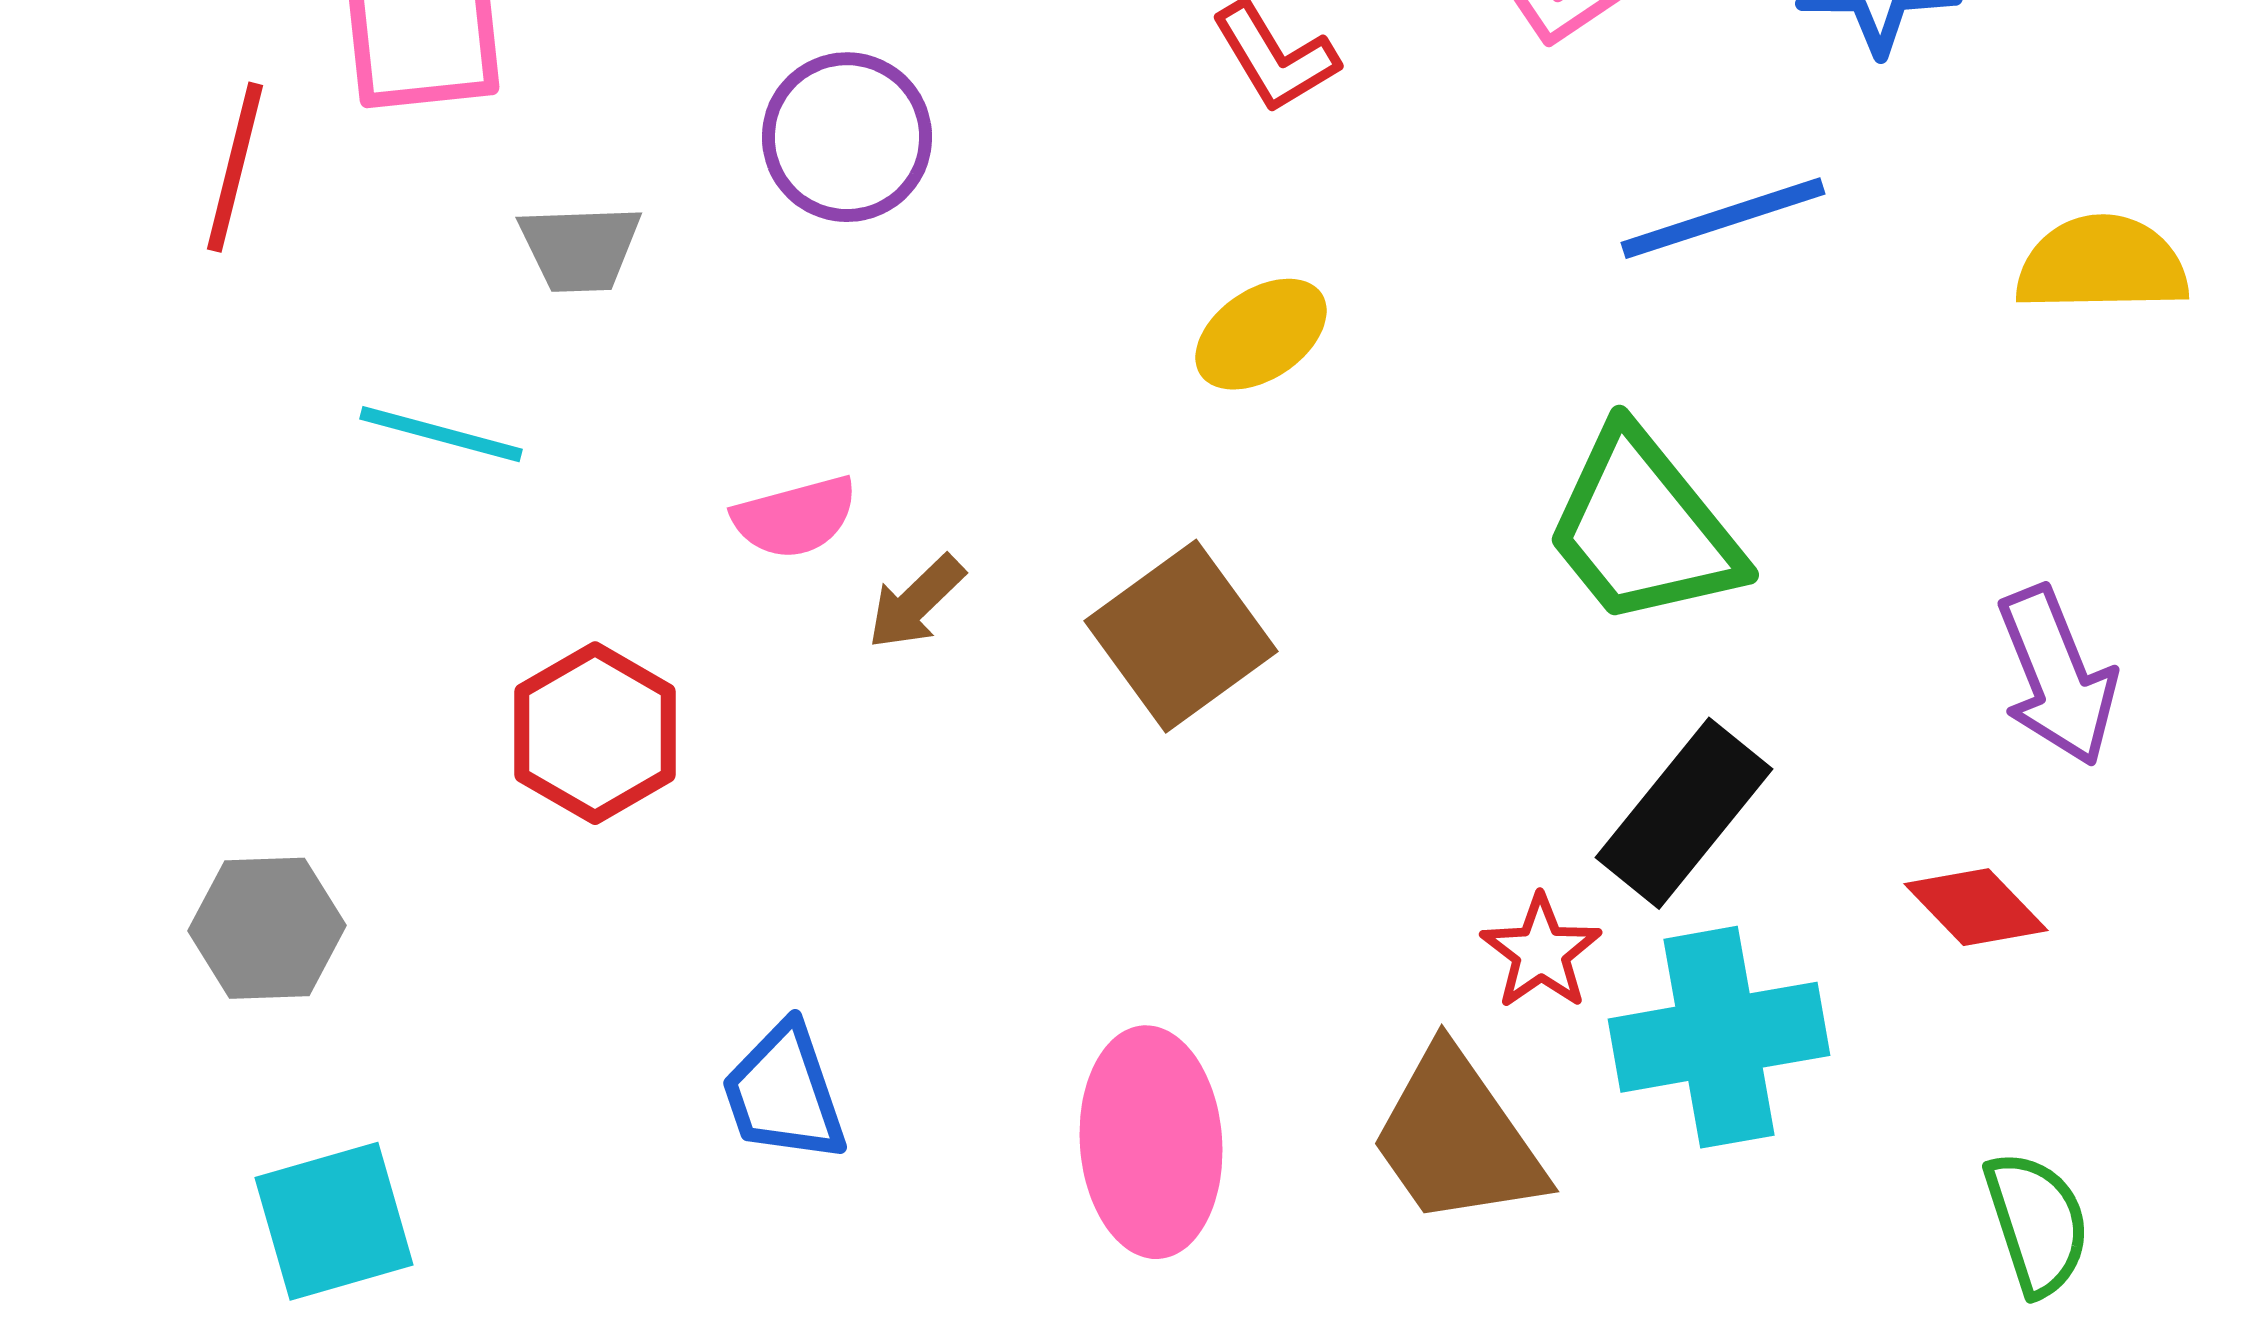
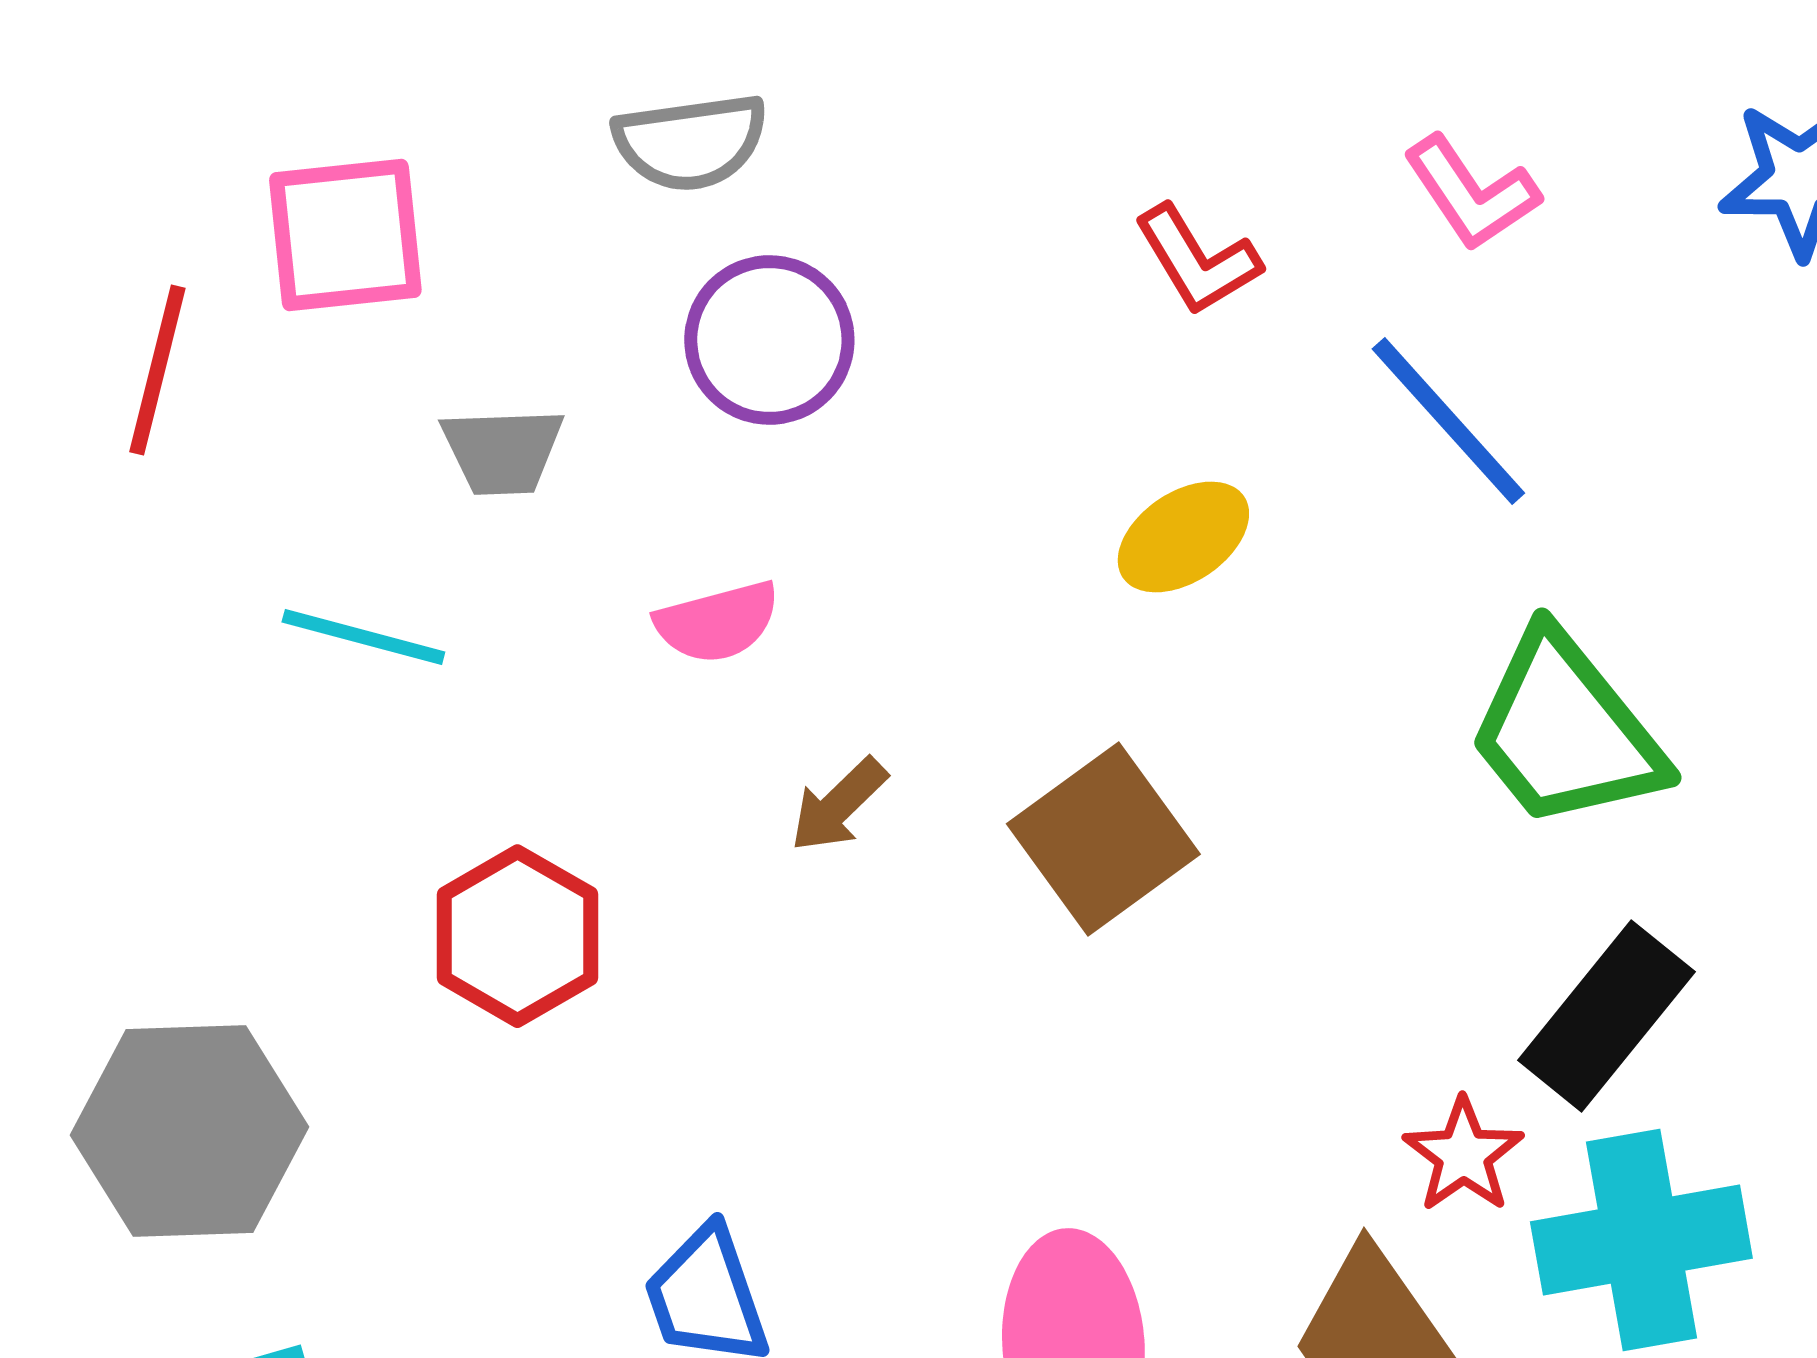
blue line: (1723, 218) -> (1448, 421), moved, turned 66
pink semicircle: (795, 517) -> (717, 622), moved
gray hexagon: (267, 928) -> (189, 1131), size x1.5

